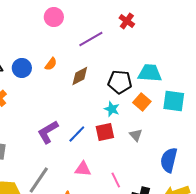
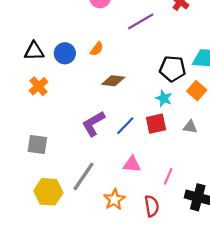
brown diamond: (80, 76) -> (113, 81), moved, turned 35
gray triangle: (136, 135) -> (190, 127), turned -40
pink line: (116, 180) -> (168, 176), turned 49

